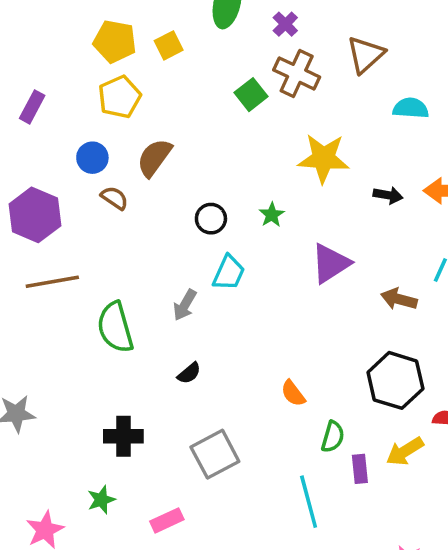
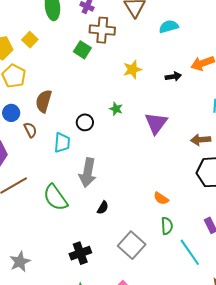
yellow star: (324, 158) -> (132, 69), size x0.7
brown semicircle: (114, 198) -> (30, 130), turned 49
cyan trapezoid: (229, 273) -> (62, 143), moved
brown arrow: (399, 299) -> (201, 140), moved
gray arrow: (185, 305) -> (88, 173), size x1.6
green semicircle: (333, 437) -> (167, 226), moved

